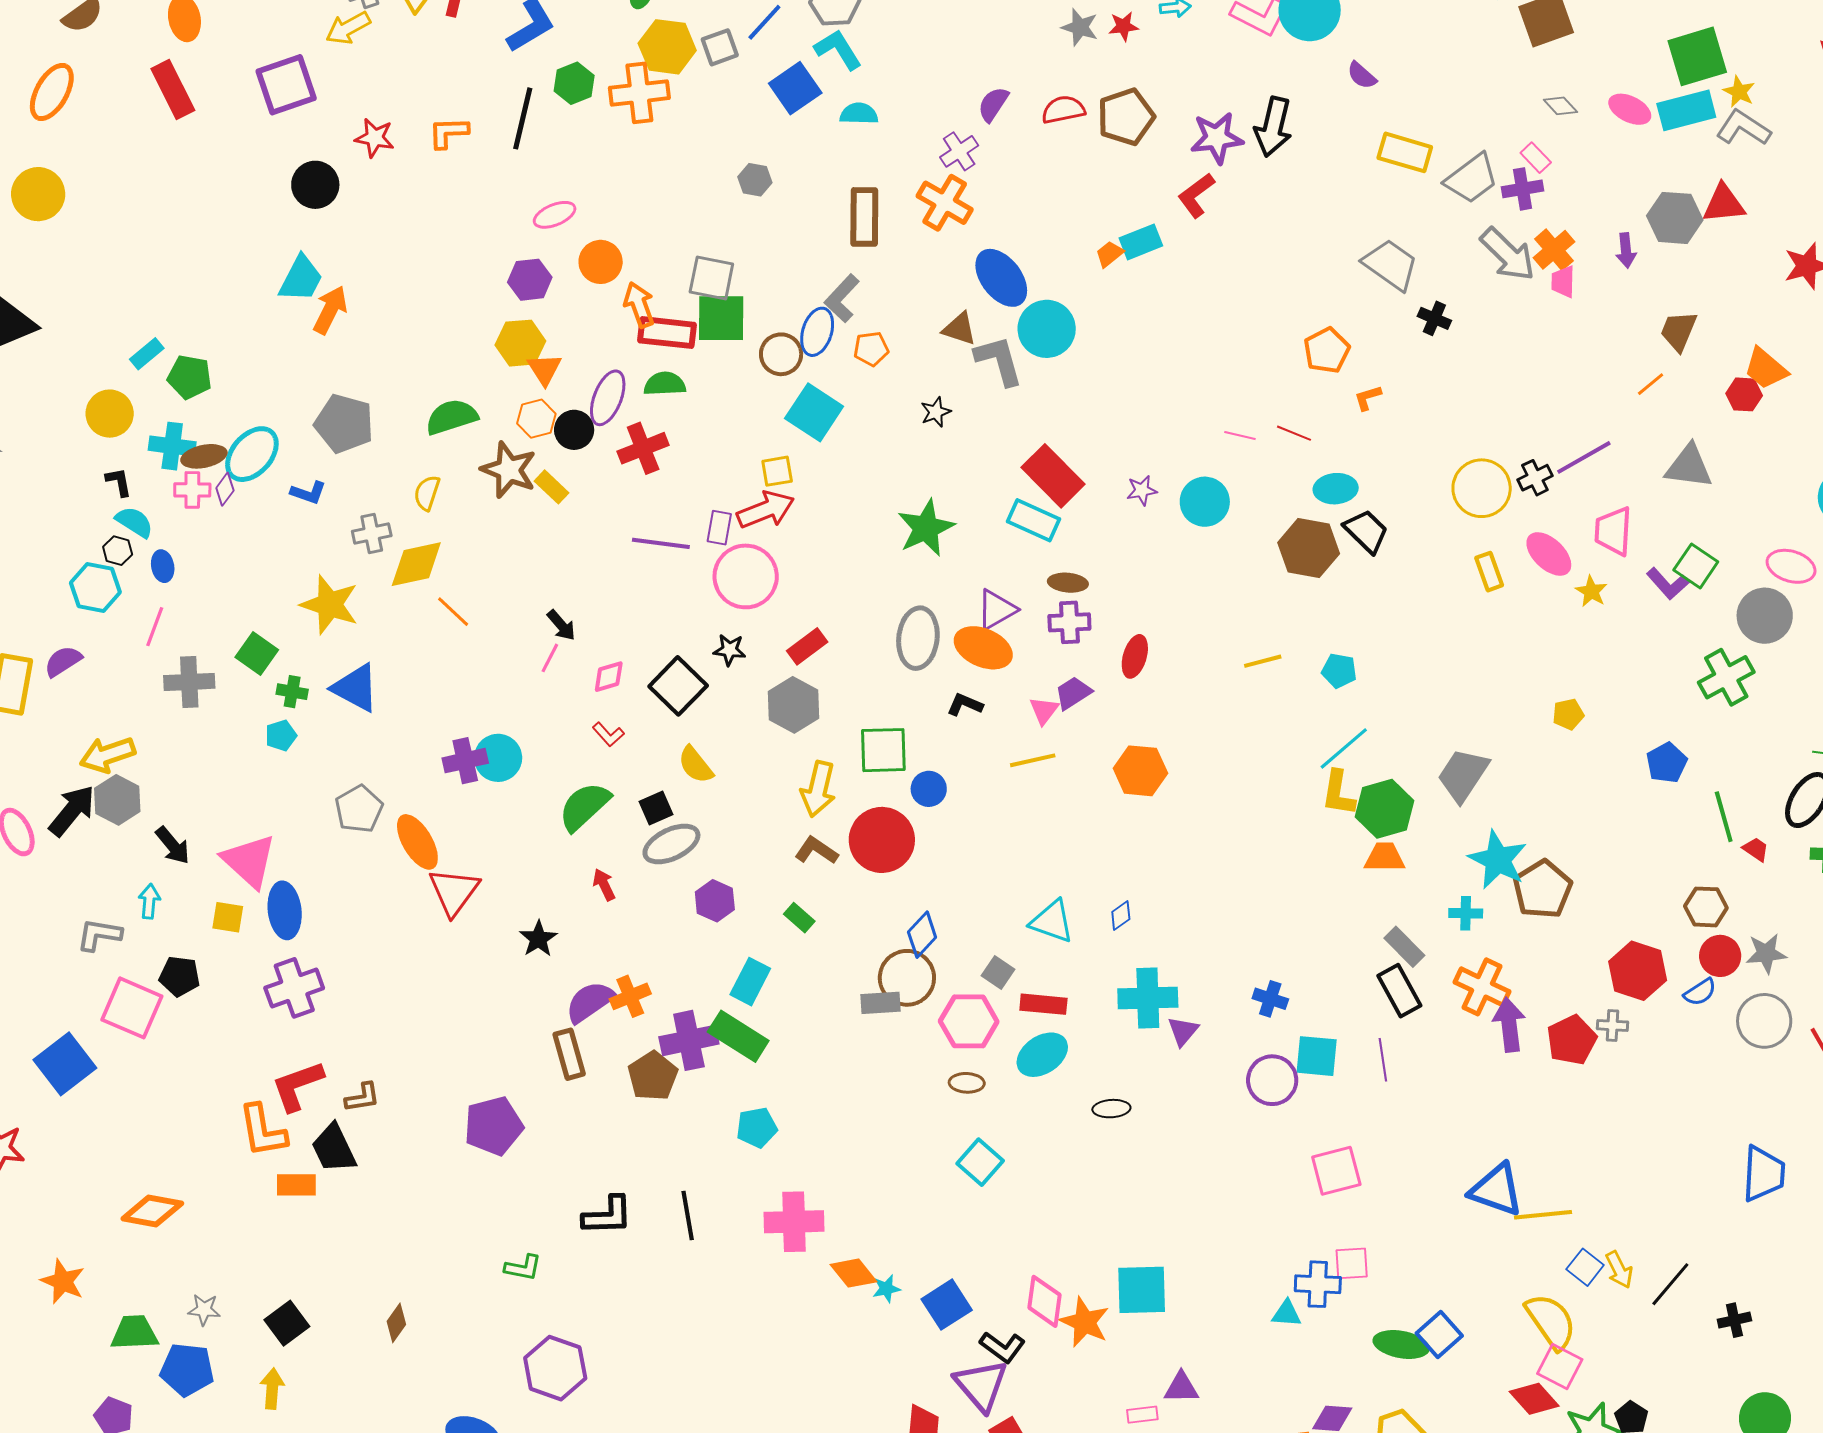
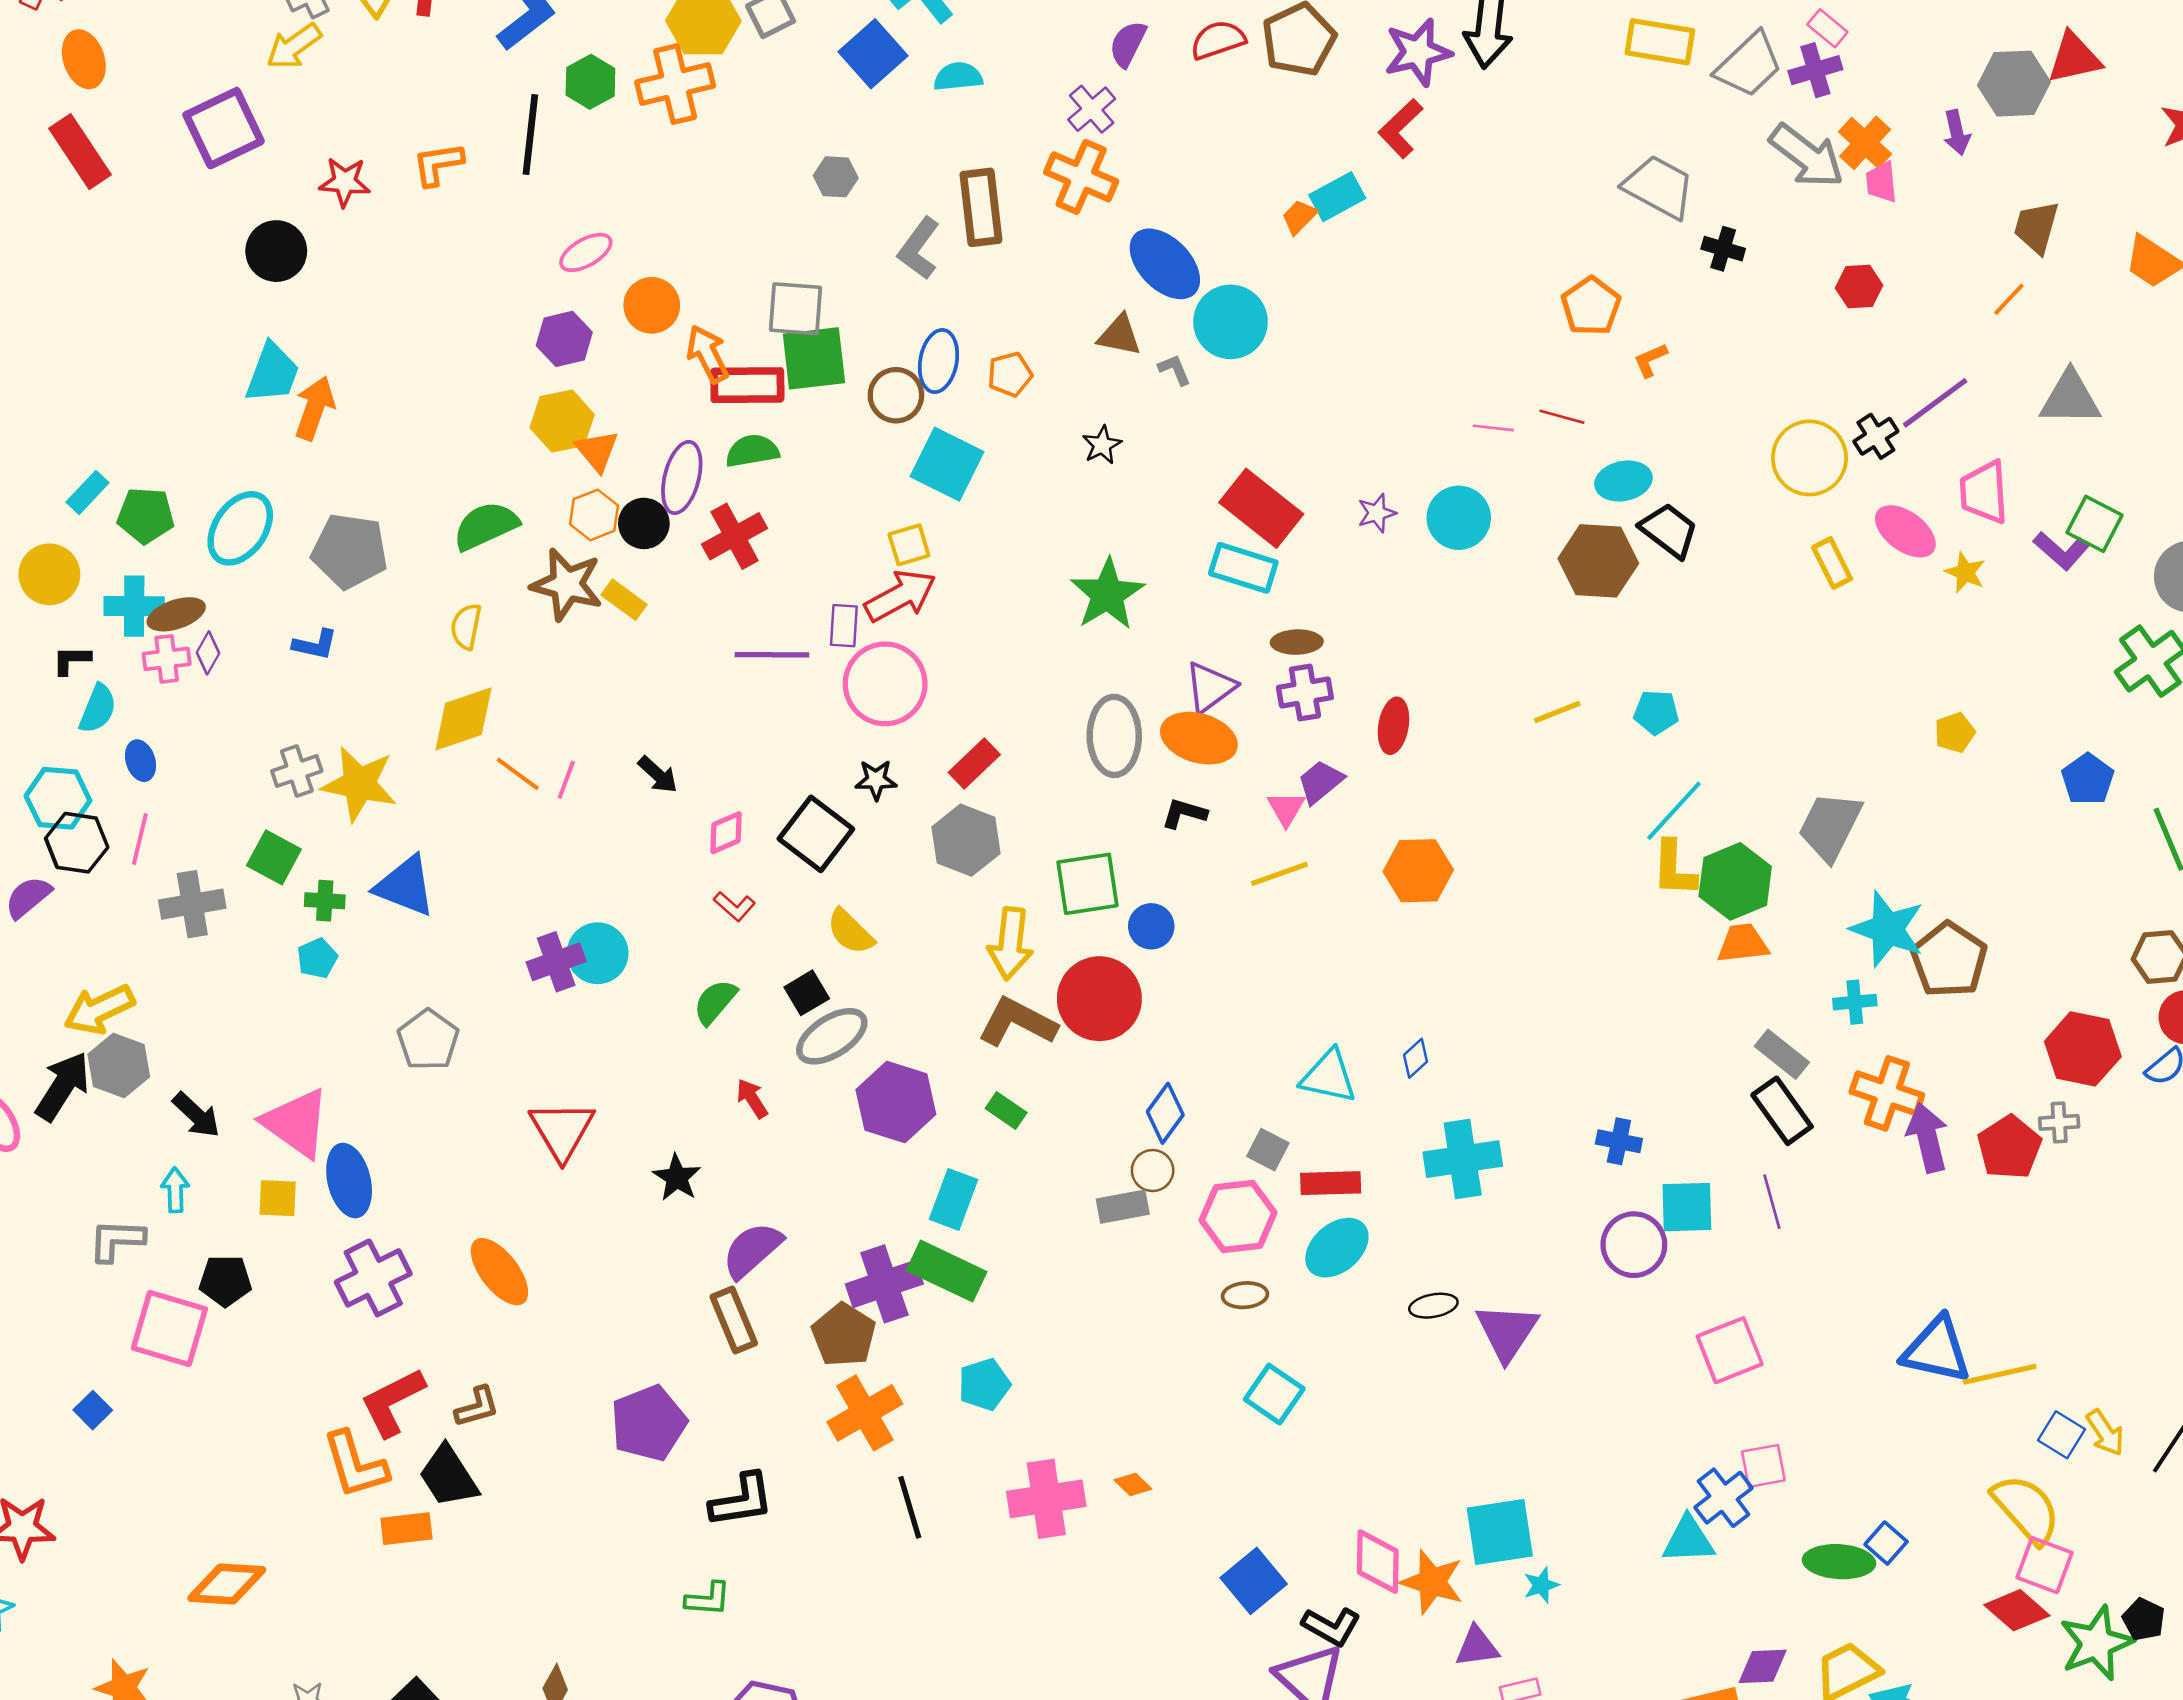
gray L-shape: (842, 298) -> (919, 248), moved
gray L-shape: (999, 361) -> (1175, 370), size x0.5
red hexagon: (1744, 394) -> (1859, 287), moved
cyan ellipse: (252, 454) -> (240, 528), moved
black L-shape: (119, 482) -> (71, 660), turned -72
cyan semicircle: (134, 522) -> (98, 709), turned 87
gray cross: (372, 533) -> (297, 771), moved
black hexagon: (118, 551) -> (77, 843), moved, size x1.6
pink line: (550, 658) -> (566, 780), moved
green semicircle: (584, 806) -> (715, 1002), size x0.7
orange ellipse: (417, 842) -> (499, 1272), moved
brown L-shape: (816, 850) -> (1017, 1022), size x1.4
purple hexagon: (715, 901) -> (896, 1102), size x1.5
brown circle: (907, 978) -> (1153, 1171), size x0.6
orange cross: (630, 996) -> (865, 1413), moved, size x1.4
purple triangle: (1183, 1031) -> (1507, 1332), moved, size x1.6
blue square: (65, 1064) -> (93, 1410), size x0.5
black L-shape: (608, 1216) -> (742, 1500), moved
orange diamond: (853, 1273) -> (1133, 1485), moved, size x0.6
blue cross: (1318, 1284) -> (1723, 1498), turned -33
cyan star: (886, 1289) -> (1541, 1585), moved
cyan triangle: (1287, 1314) -> (1688, 1540), size x1.4
blue square: (1439, 1335) -> (1886, 1543), size x0.7
purple triangle: (1181, 1388) -> (1477, 1647), moved

